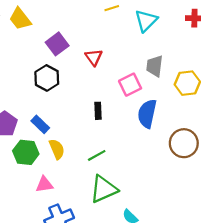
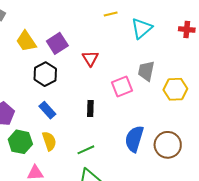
yellow trapezoid: (20, 19) -> (26, 41), moved
blue semicircle: (147, 114) -> (134, 139), moved
blue rectangle: (40, 124) -> (47, 110), moved

